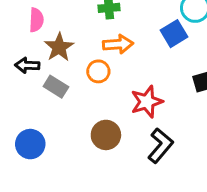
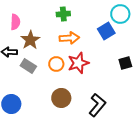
orange circle: (98, 71) -> (56, 64), moved
red star: (147, 102) -> (78, 63), moved

